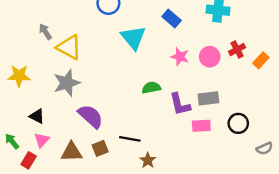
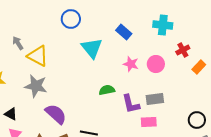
red cross: (237, 50) -> (183, 50), moved
gray star: (67, 83) -> (36, 86), turned 30
black circle: (238, 123) -> (197, 120), moved

